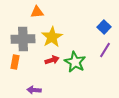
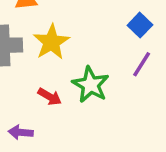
red arrow: (52, 60) -> (50, 97), moved, turned 48

